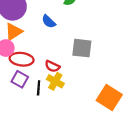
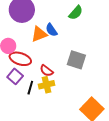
orange triangle: (14, 32) -> (39, 34), moved
yellow cross: (55, 81) -> (47, 85), turned 35

